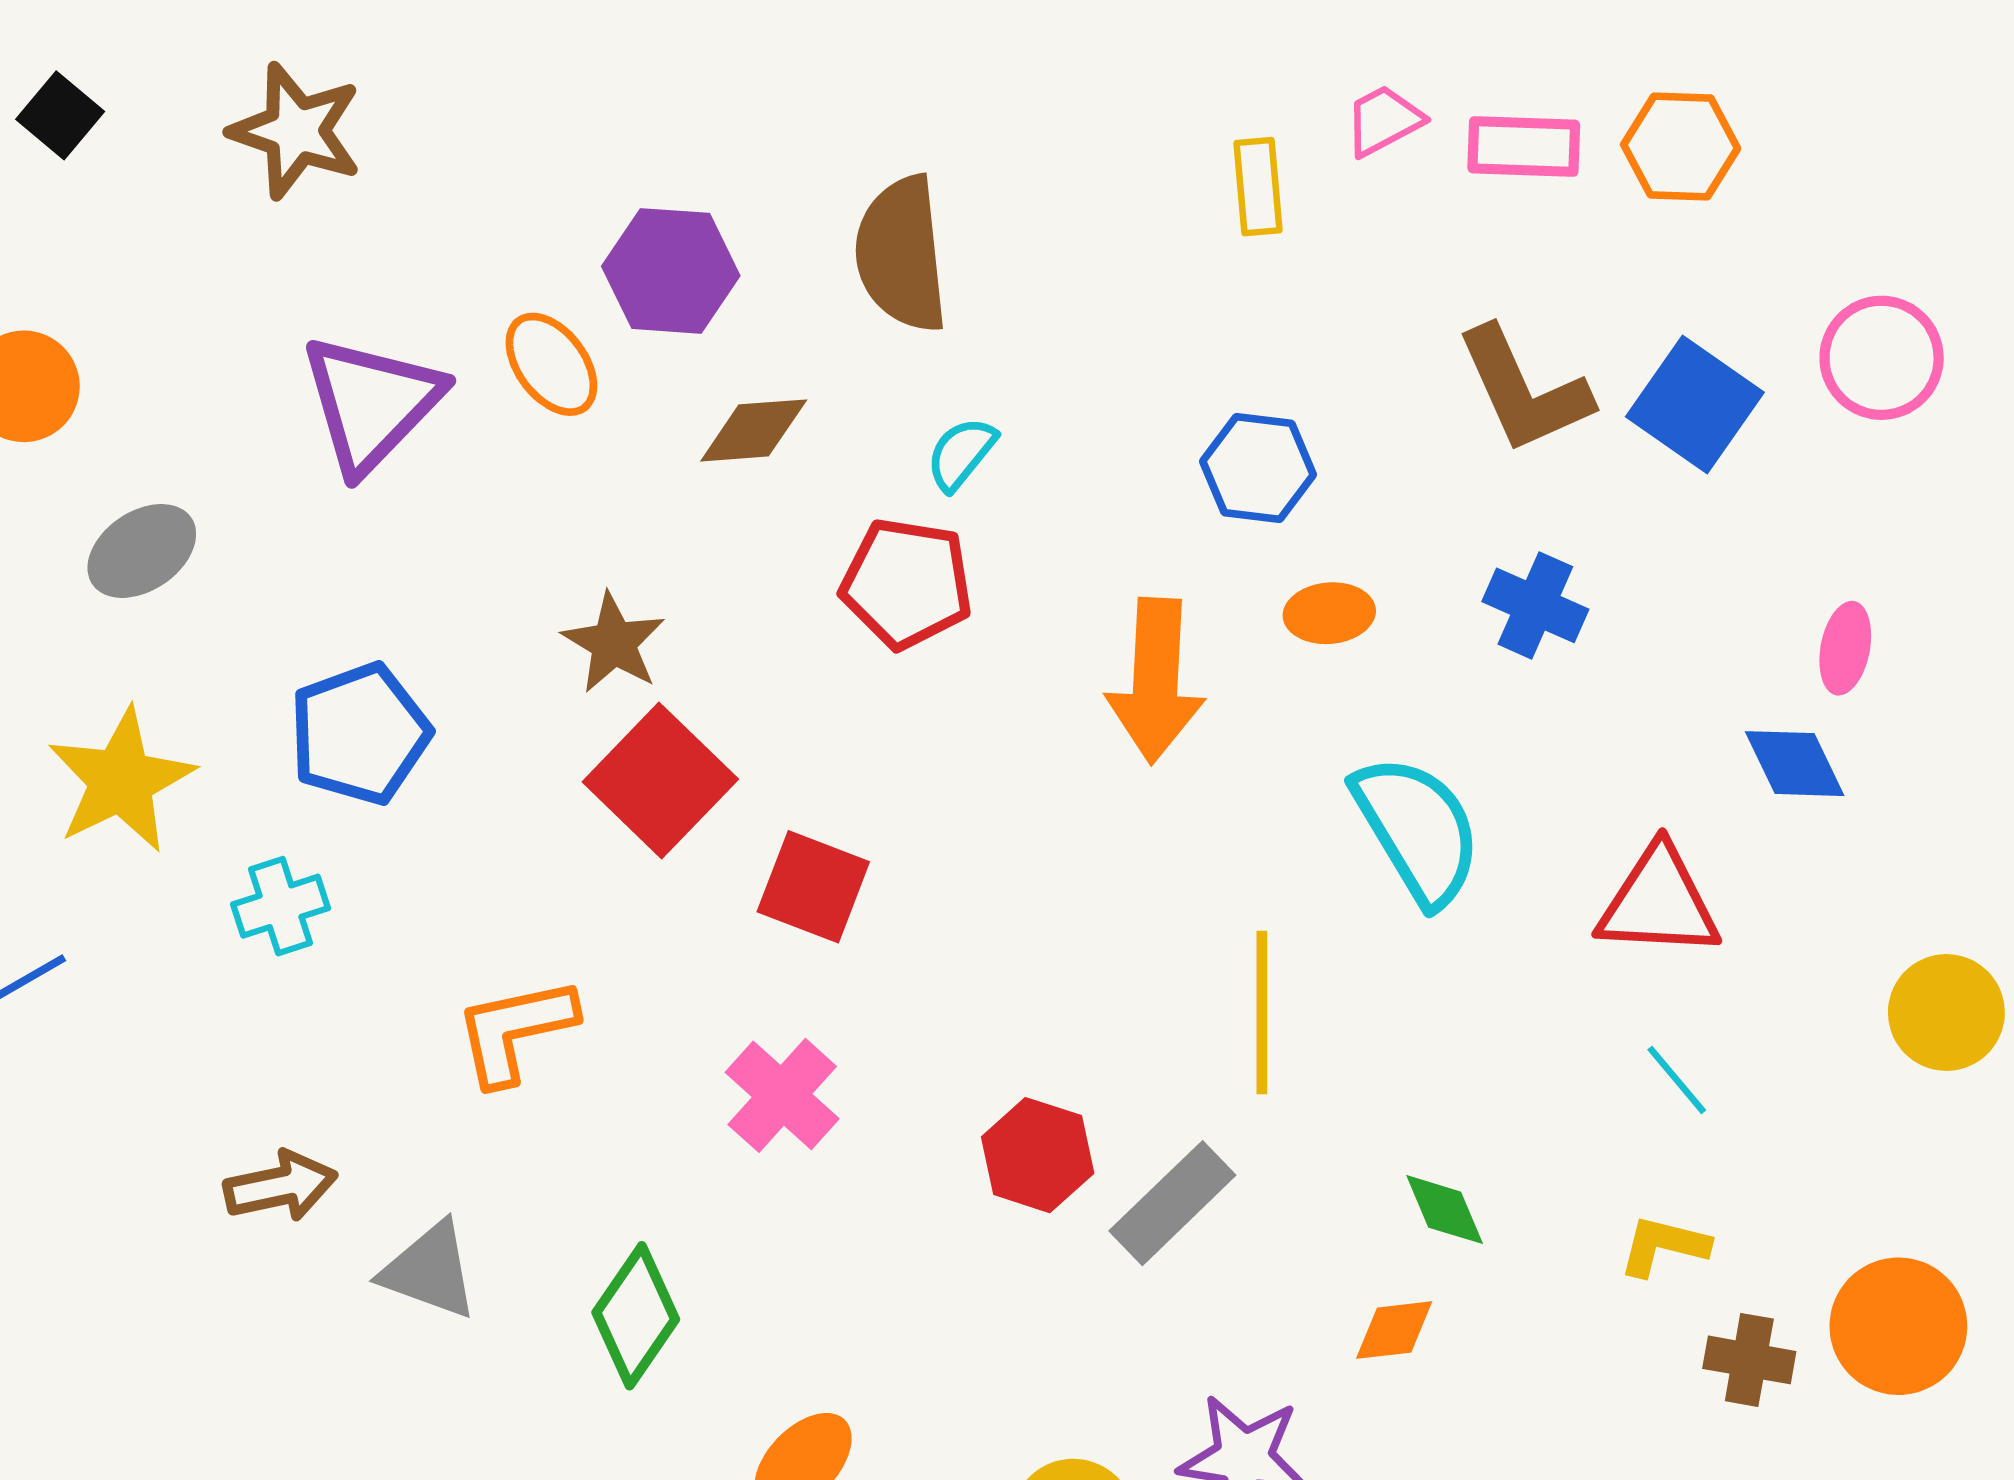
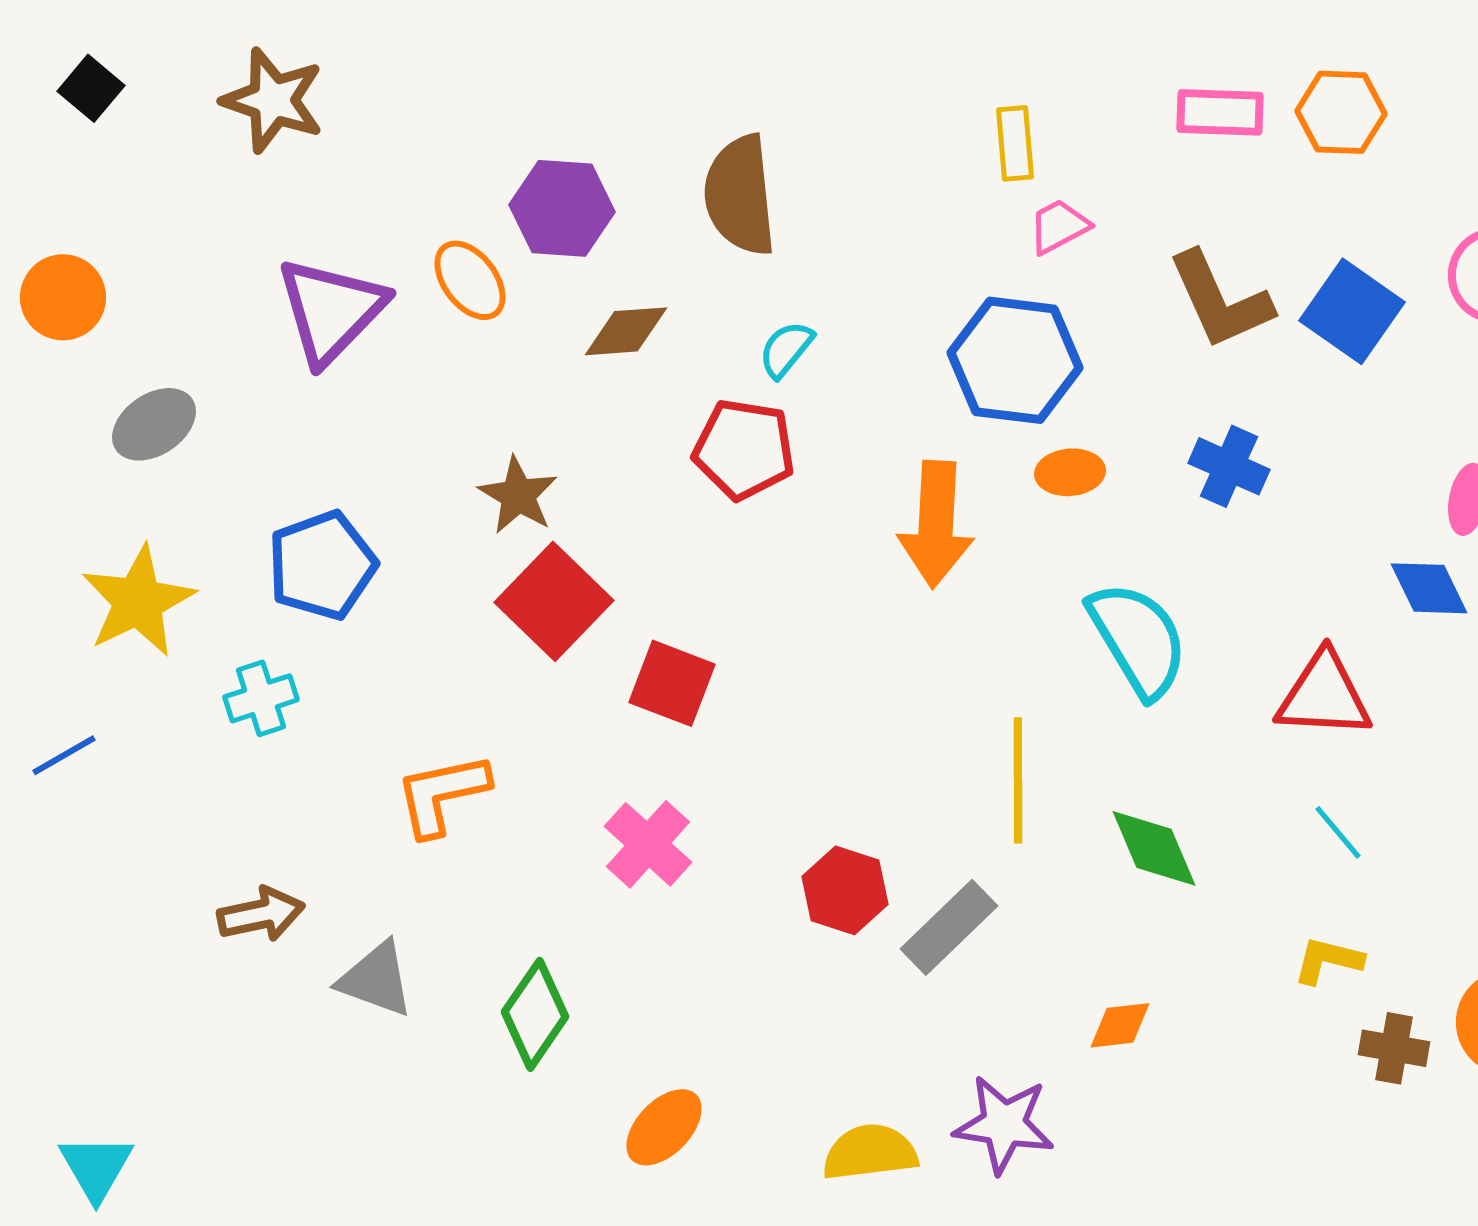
pink trapezoid: (1384, 121) -> (1059, 226), moved
blue hexagon: (1258, 468) -> (1015, 360), size x1.5
green diamond: (1445, 1210) -> (1154, 848), moved, size x1.4

